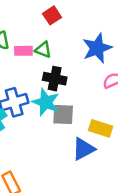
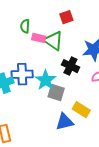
green triangle: (43, 50) -> (53, 41), size x1.5
black cross: (55, 79) -> (70, 66), moved

